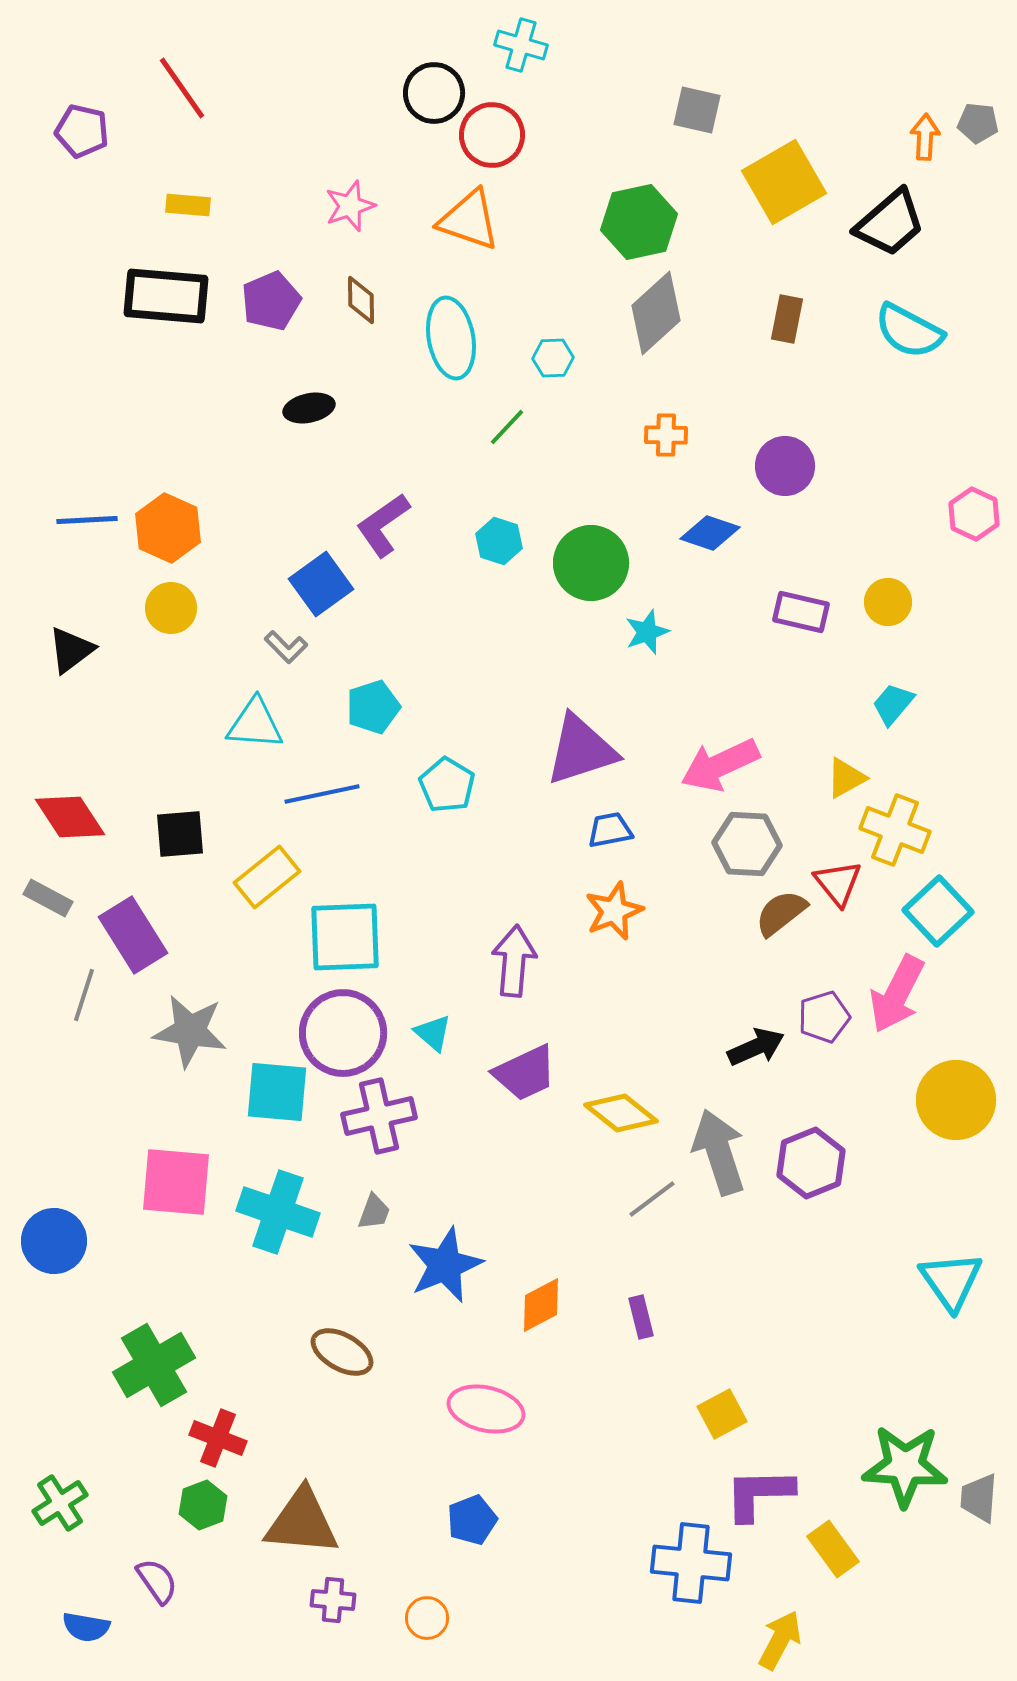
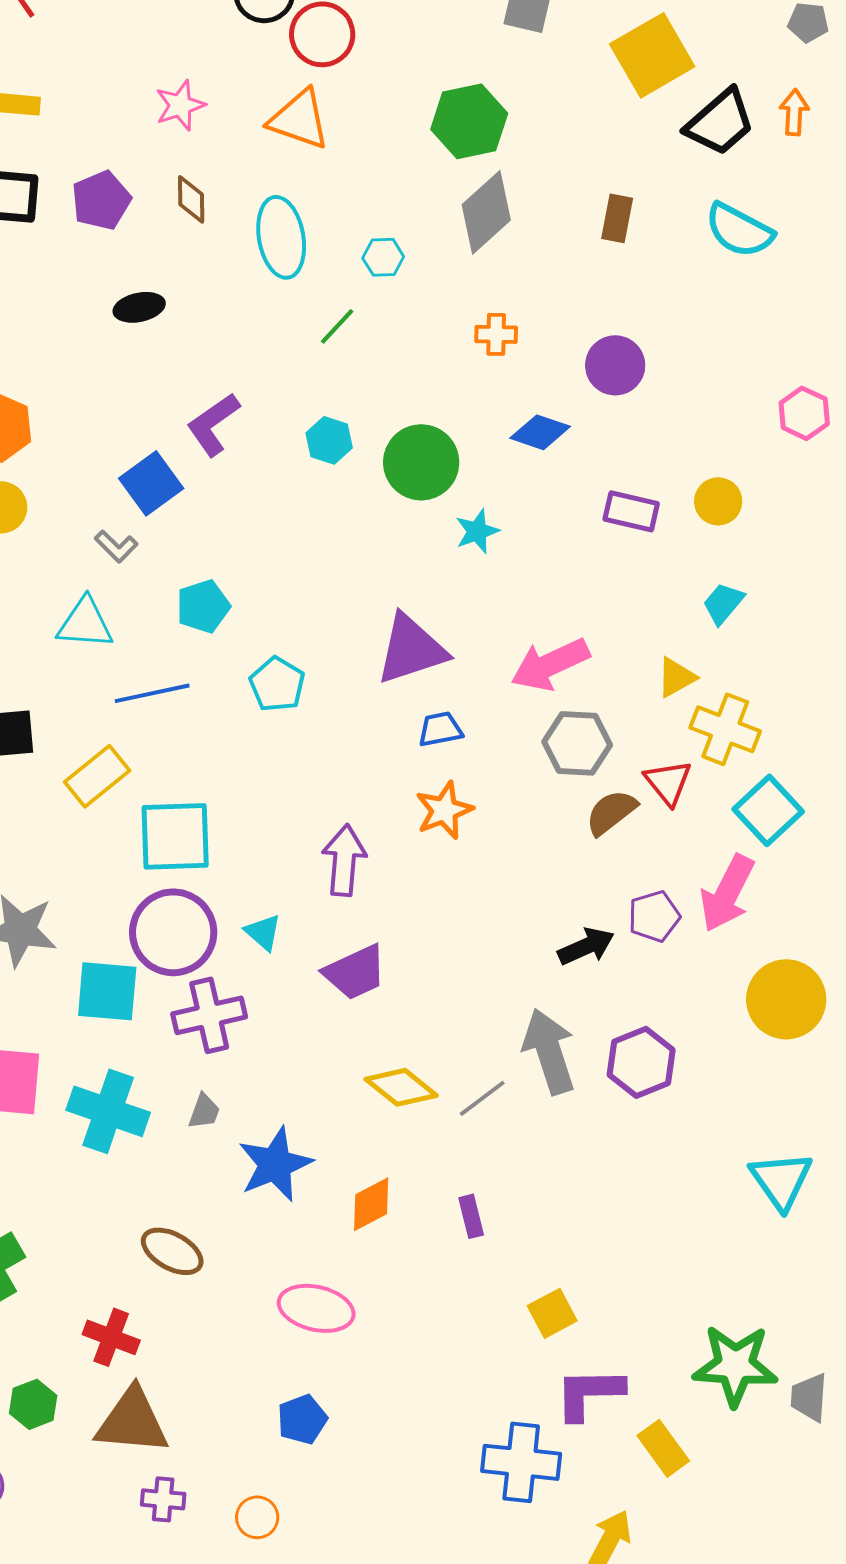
orange arrow: (925, 137) -> (794, 112), moved
yellow square: (784, 182) -> (652, 55), moved
yellow diamond: (621, 1113) -> (401, 1087), moved
red cross: (218, 1438) -> (111, 1337), moved

